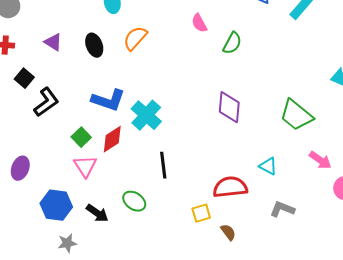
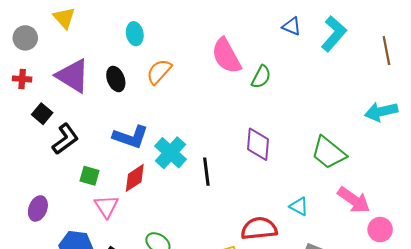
pink semicircle: (199, 23) -> (226, 56), size x1.8
purple triangle: (53, 42) -> (73, 76), size x1.8
green square: (81, 137) -> (89, 176), moved, turned -30
pink arrow: (320, 160) -> (354, 200), size x1.4
black line: (163, 165) -> (206, 172), moved

